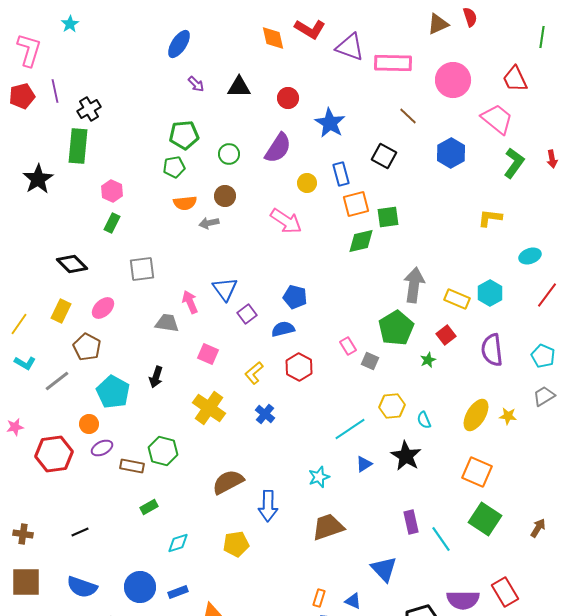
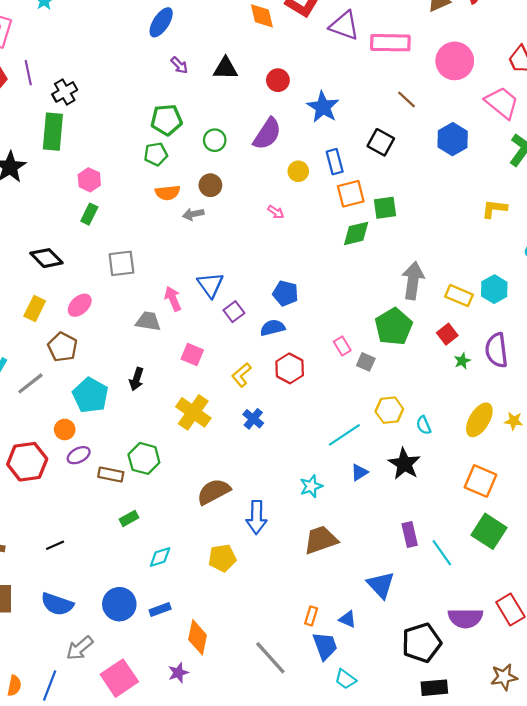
pink arrow: (286, 221) -> (276, 212), size x0.5
green star: (428, 360) -> (462, 361), moved

